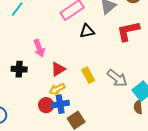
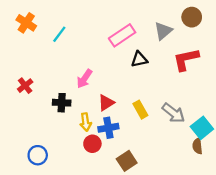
pink arrow: (39, 48) -> (84, 79), turned 54
yellow arrow: (57, 89) -> (86, 122), moved, turned -70
blue cross: (60, 104) -> (108, 128), moved

